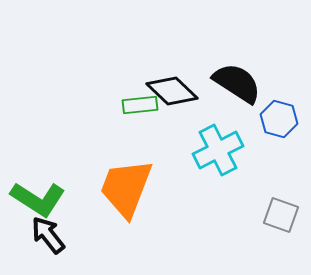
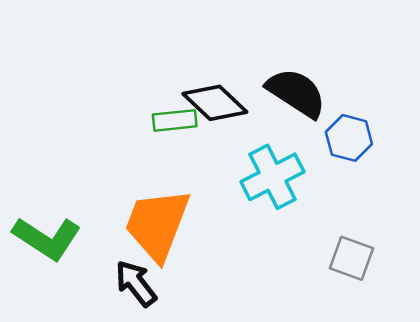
black arrow: (48, 235) -> (136, 283), moved

